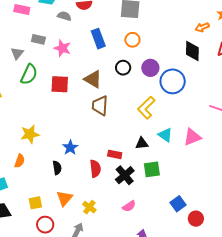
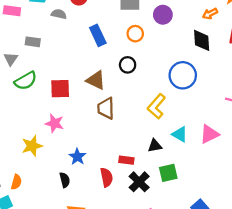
pink star: (62, 48) -> (54, 123), moved
purple circle: (150, 68) -> (163, 15), moved
green semicircle: (29, 74) -> (26, 81), turned 40
orange semicircle: (20, 161) -> (16, 182), moved

